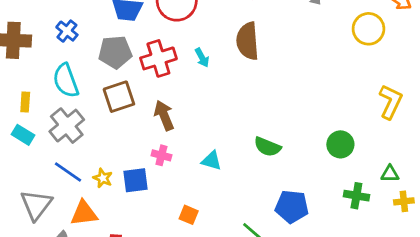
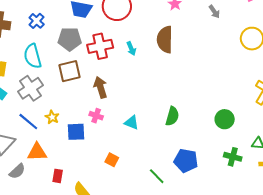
green semicircle: (267, 147) -> (172, 116), turned -102
yellow star: (103, 178) -> (52, 117), moved

